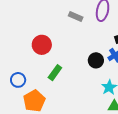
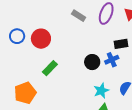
blue circle: (18, 80) -> (17, 36), moved

